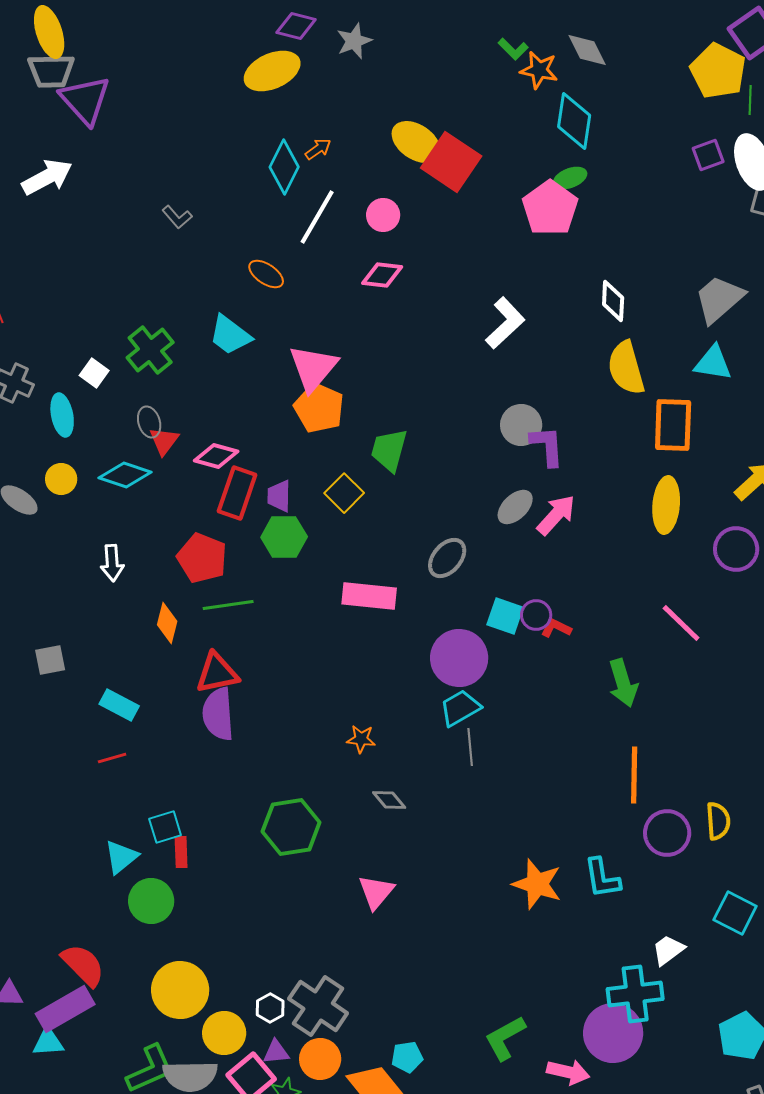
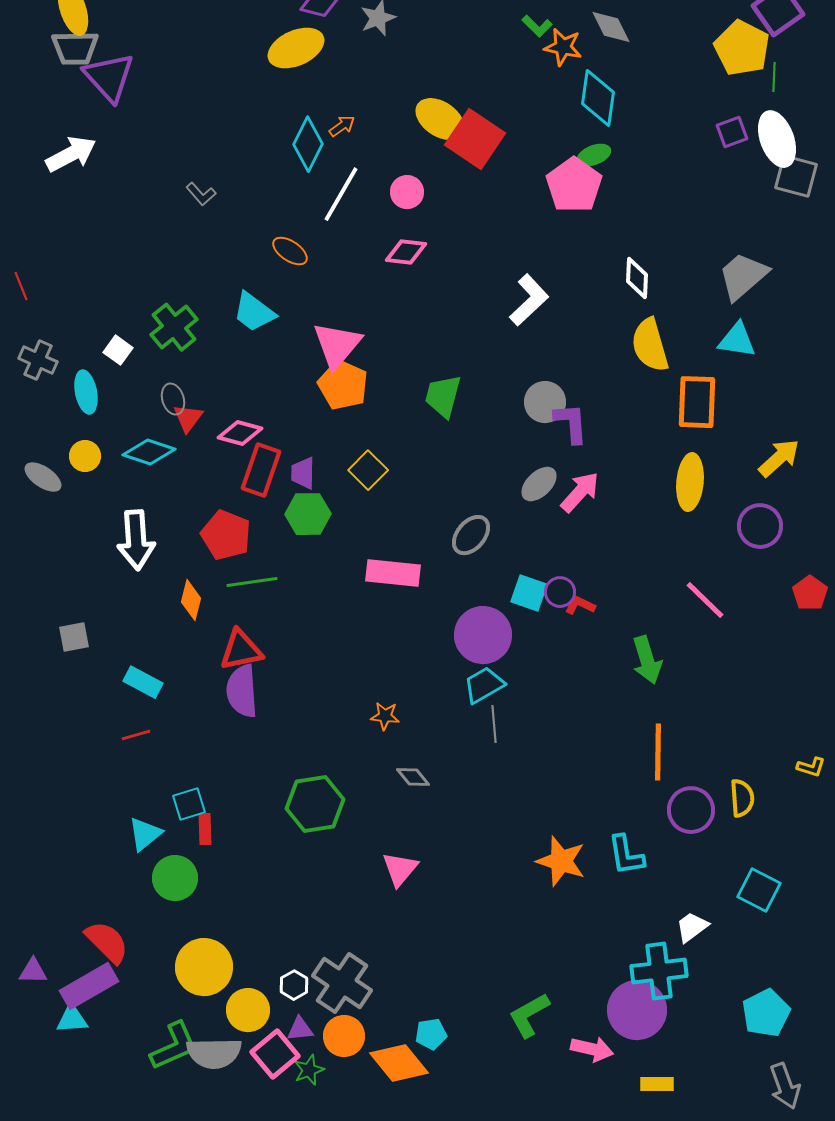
green trapezoid: (389, 450) -> (443, 396), moved
white arrow: (112, 563) -> (136, 540), size x1.6

